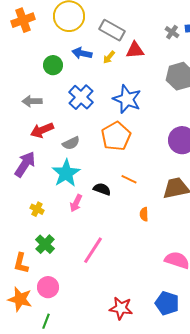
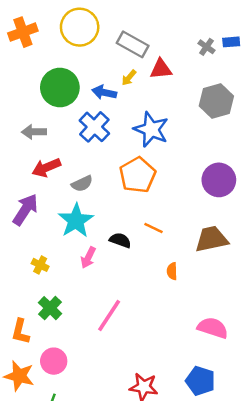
blue arrow: (82, 53) -> (104, 92), moved
green circle: (53, 65) -> (60, 88), size x1.6

